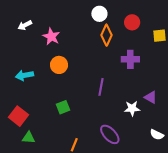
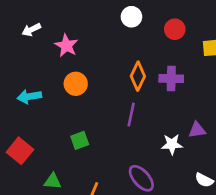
orange diamond: (106, 35) -> (138, 76), moved
purple triangle: (151, 97) -> (197, 130), turned -40
green triangle: (29, 138) -> (53, 181), moved

